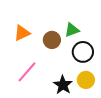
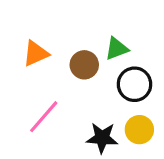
black star: (63, 85) -> (102, 138), turned -30

